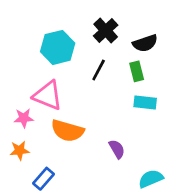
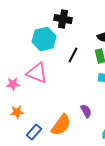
black cross: (106, 30) -> (63, 19), moved, turned -36
pink star: (24, 118) -> (13, 84), moved
orange semicircle: (67, 131) -> (61, 125), moved, turned -70

